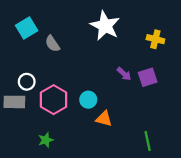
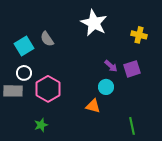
cyan square: (27, 28) -> (24, 46), moved
cyan circle: (88, 100) -> (106, 87), moved

